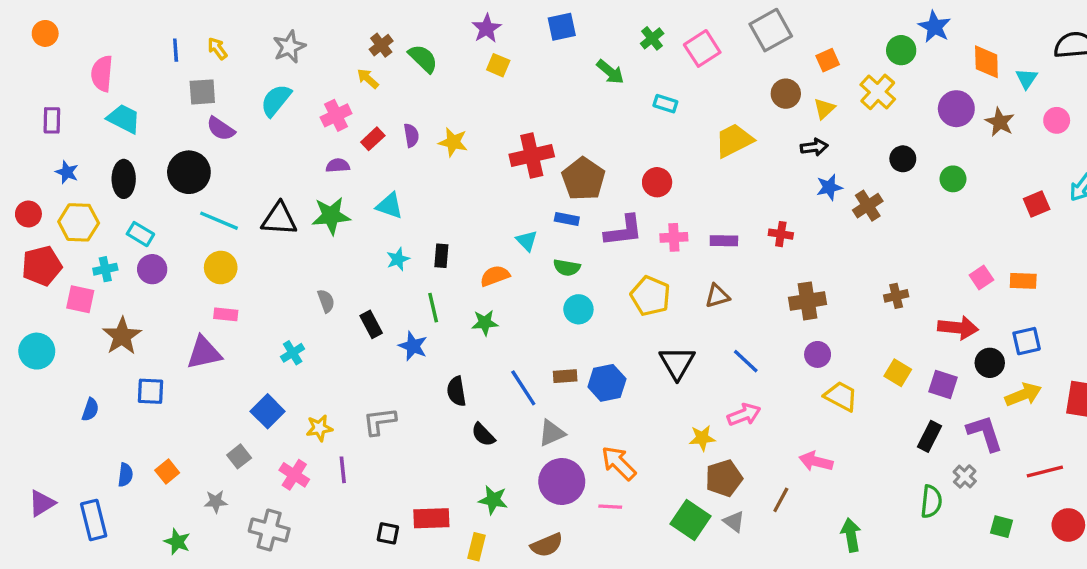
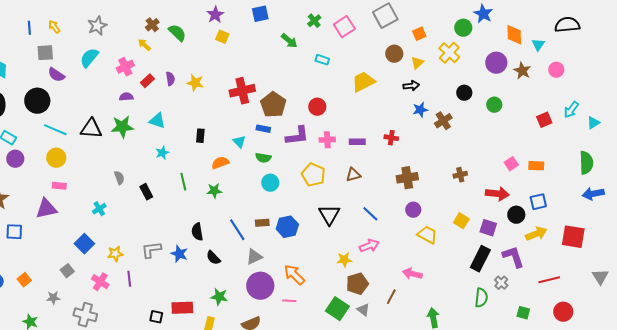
black rectangle: (441, 256) -> (200, 136), moved
blue star: (413, 346) -> (179, 254), moved
black rectangle: (930, 436) -> (480, 259), size x1.4

